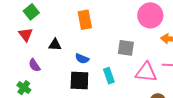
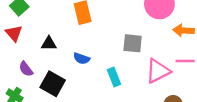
pink triangle: (146, 72) -> (158, 71), turned -30
black square: (79, 81) -> (53, 84), moved, turned 30

